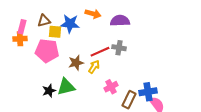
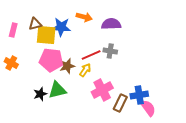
yellow square: (55, 32) -> (46, 35), size x1.5
orange cross: (20, 39) -> (11, 63), moved, turned 32
pink pentagon: (47, 51) -> (51, 60), moved
pink cross: (111, 87) -> (102, 90), size x1.5

